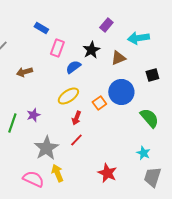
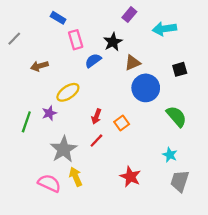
pink rectangle: (57, 48) -> (76, 40), turned -36
brown triangle: (118, 58) -> (133, 63), moved
yellow ellipse: (68, 96) -> (68, 92), moved
orange square: (99, 103) -> (122, 123), moved

